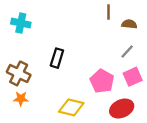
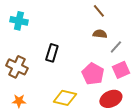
brown line: (109, 12) -> (99, 11), turned -40
brown semicircle: (129, 24) -> (100, 34), moved
orange star: (21, 99) -> (19, 101), moved

